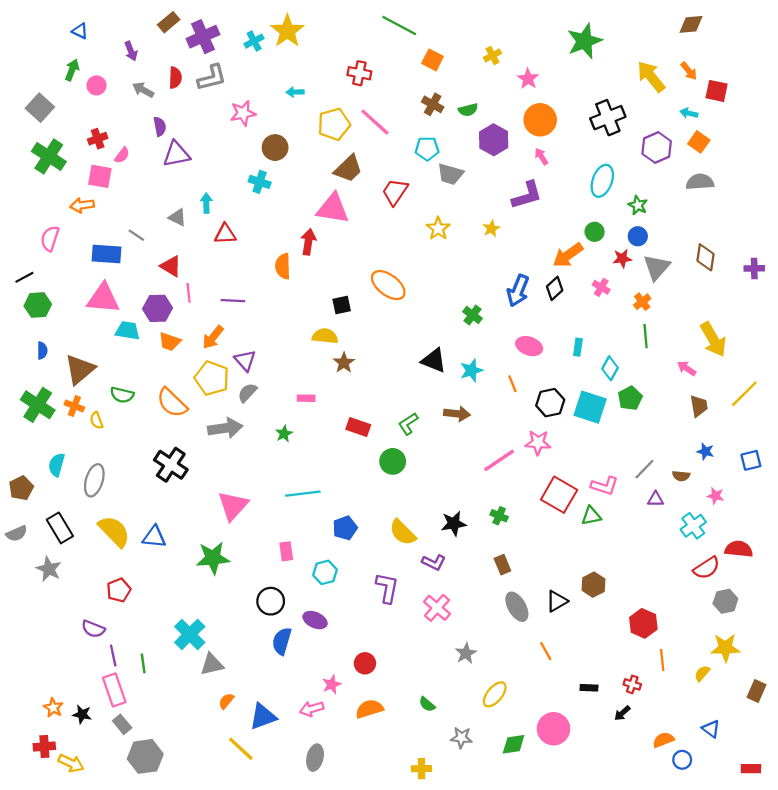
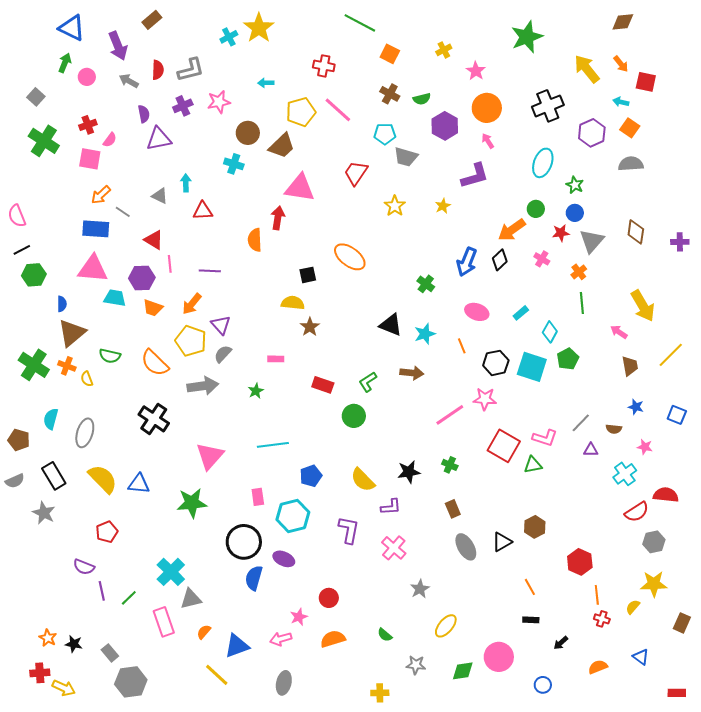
blue triangle: (80, 31) -> (72, 28), size x1.8
purple cross: (203, 37) -> (183, 106), moved, size x0.7
purple arrow: (131, 51) -> (118, 46), size x1.6
gray square: (40, 108) -> (36, 97), size x0.7
brown trapezoid: (348, 169) -> (282, 146), moved
orange arrow: (82, 205) -> (101, 195), moved, turned -35
pink semicircle: (50, 238) -> (17, 216), moved, turned -40
cyan rectangle: (578, 347) -> (521, 313), turned 42
blue semicircle: (42, 351) -> (62, 304), moved
blue square: (751, 460) -> (677, 415), turned 36
brown pentagon: (21, 488) -> (19, 440), turned -30
purple L-shape: (434, 562) -> (391, 507), turned -30
cyan hexagon: (325, 572) -> (293, 516), size x1.5
black circle: (271, 601) -> (244, 542), size x1.4
orange line: (546, 651) -> (530, 587), moved
green line: (143, 663) -> (129, 598), turned 54
red cross: (632, 684) -> (602, 619), moved
pink rectangle: (114, 690) -> (164, 622), moved
blue circle: (682, 760) -> (543, 685), moved

